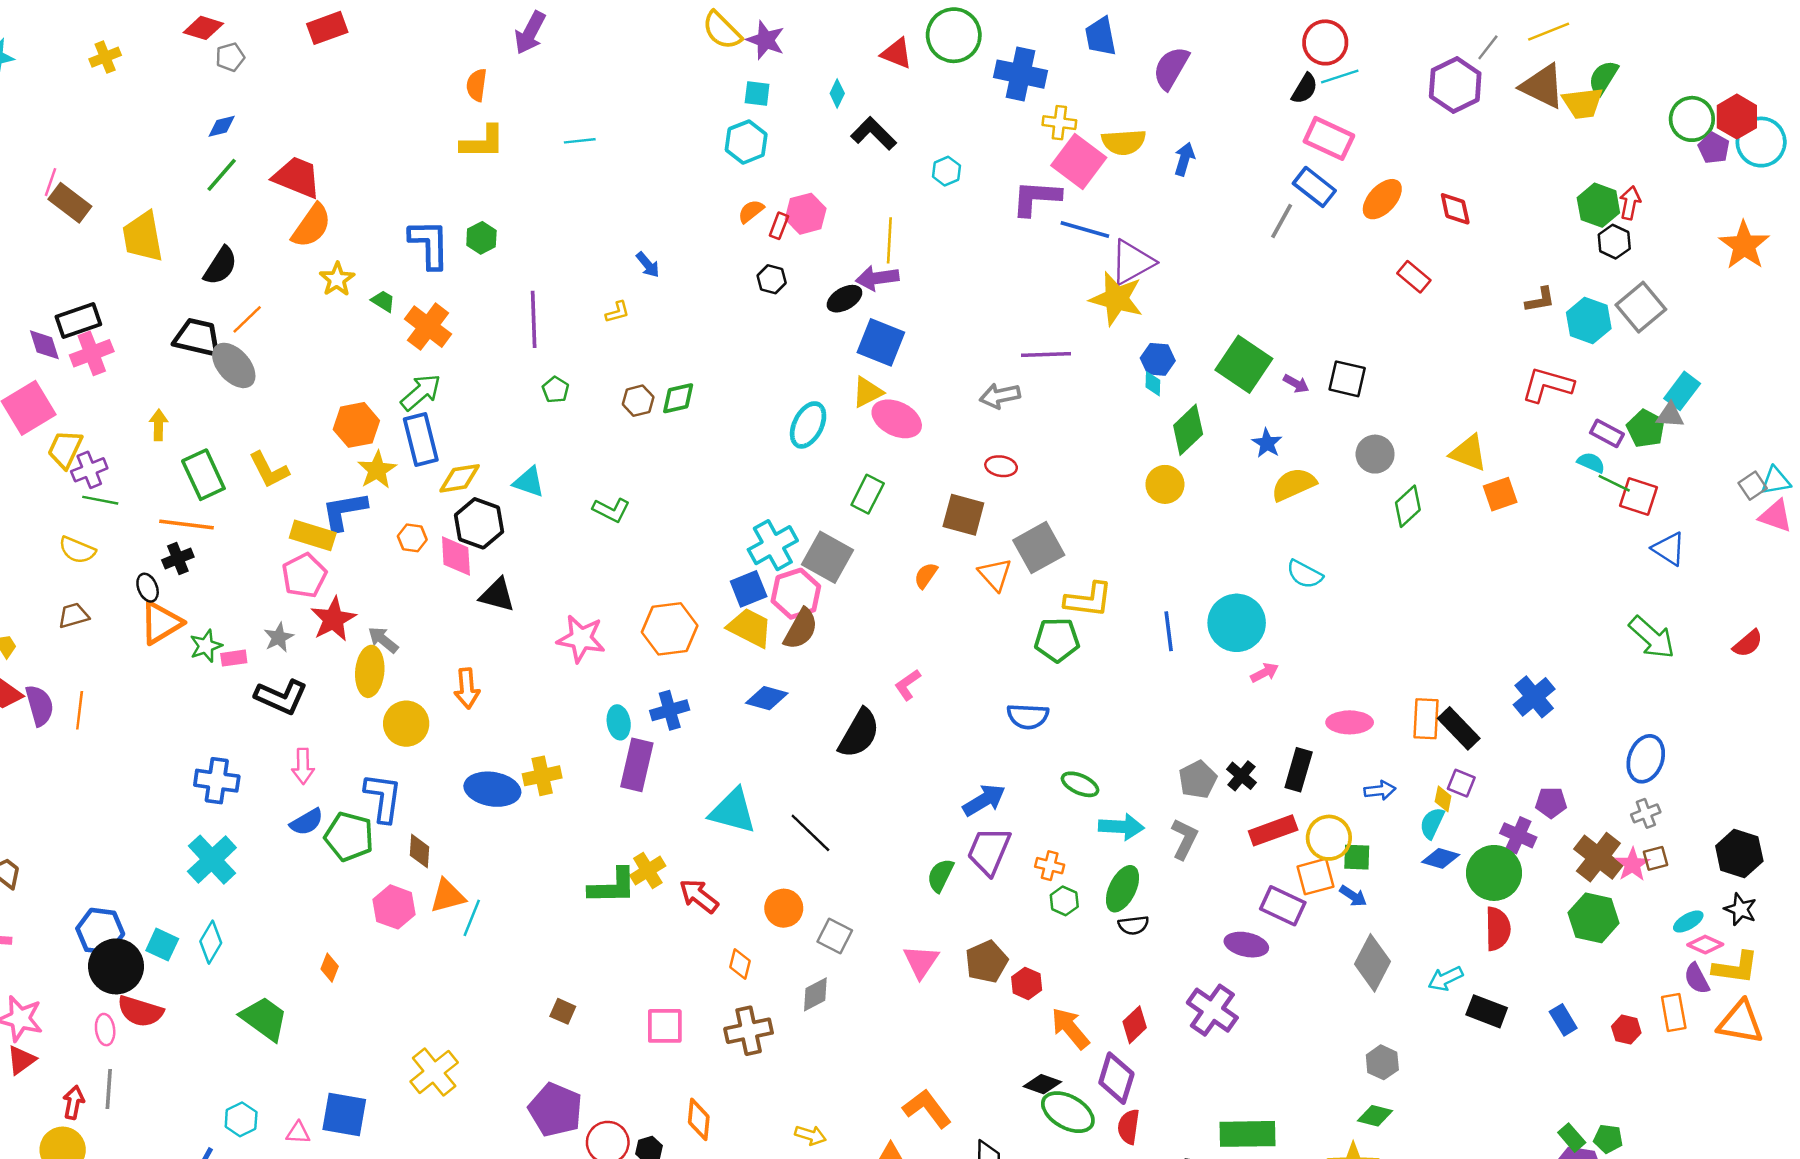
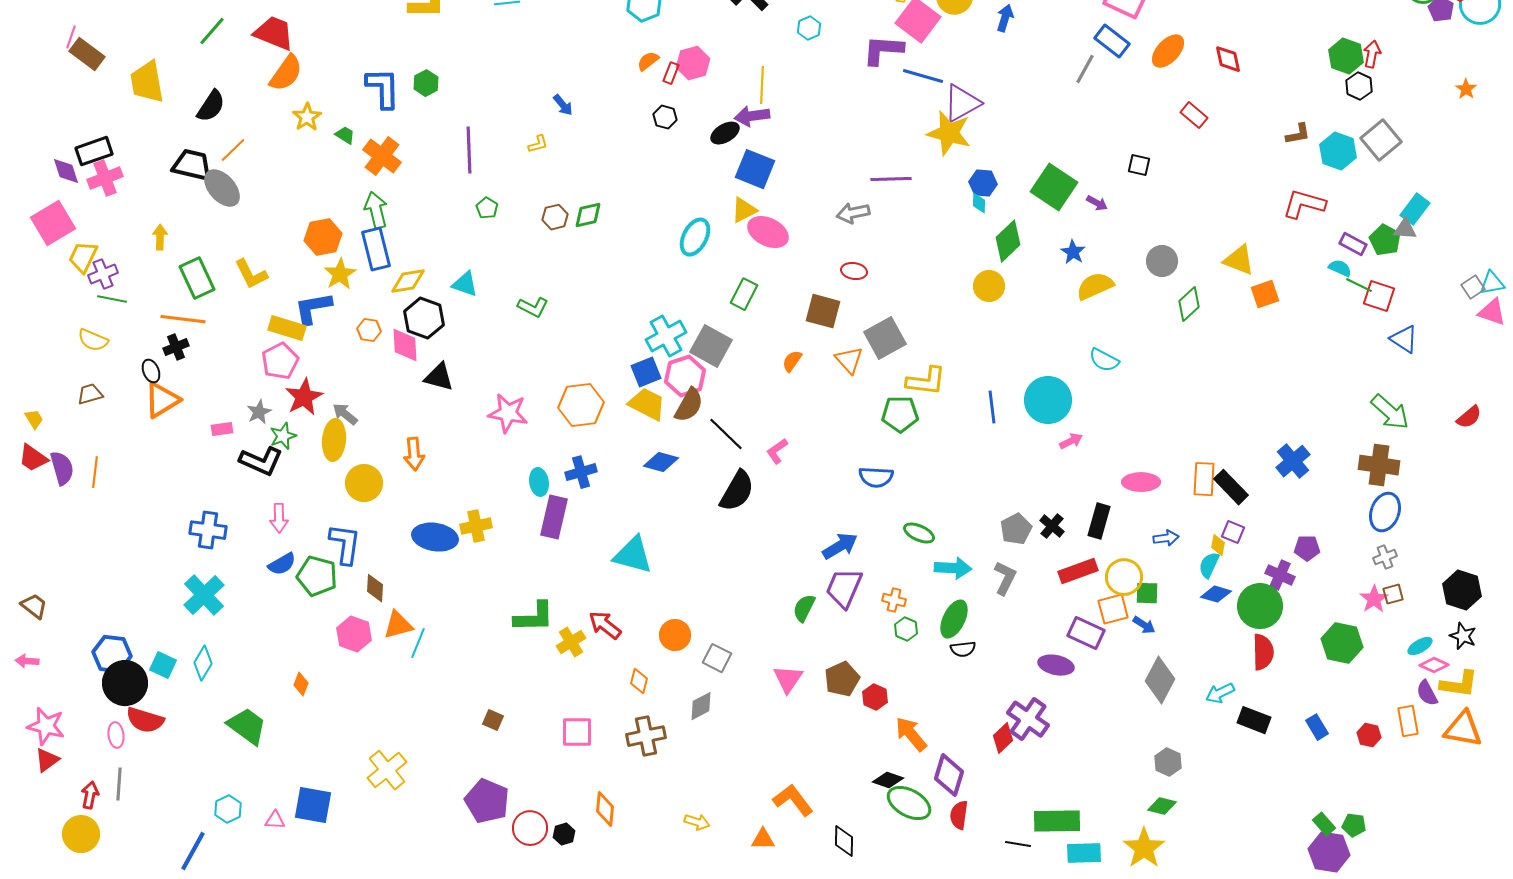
orange star: (1744, 245) -> (1466, 89), size x0.5
black square: (1347, 379) -> (1139, 165), moved, size x0.7
green arrow: (421, 392) -> (376, 210), turned -63
green star: (206, 646) -> (283, 436), moved
black line: (810, 833) -> (726, 434), moved
brown cross: (1598, 857) -> (1379, 465), moved, turned -30
yellow cross: (648, 871) -> (571, 642), moved
red diamond: (1135, 1025) -> (1003, 738), moved

